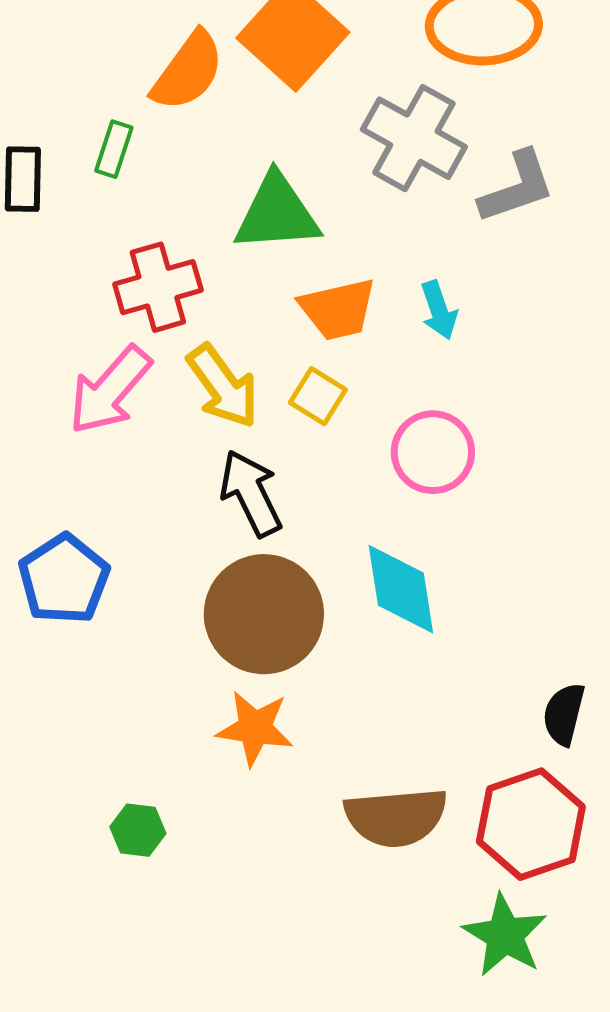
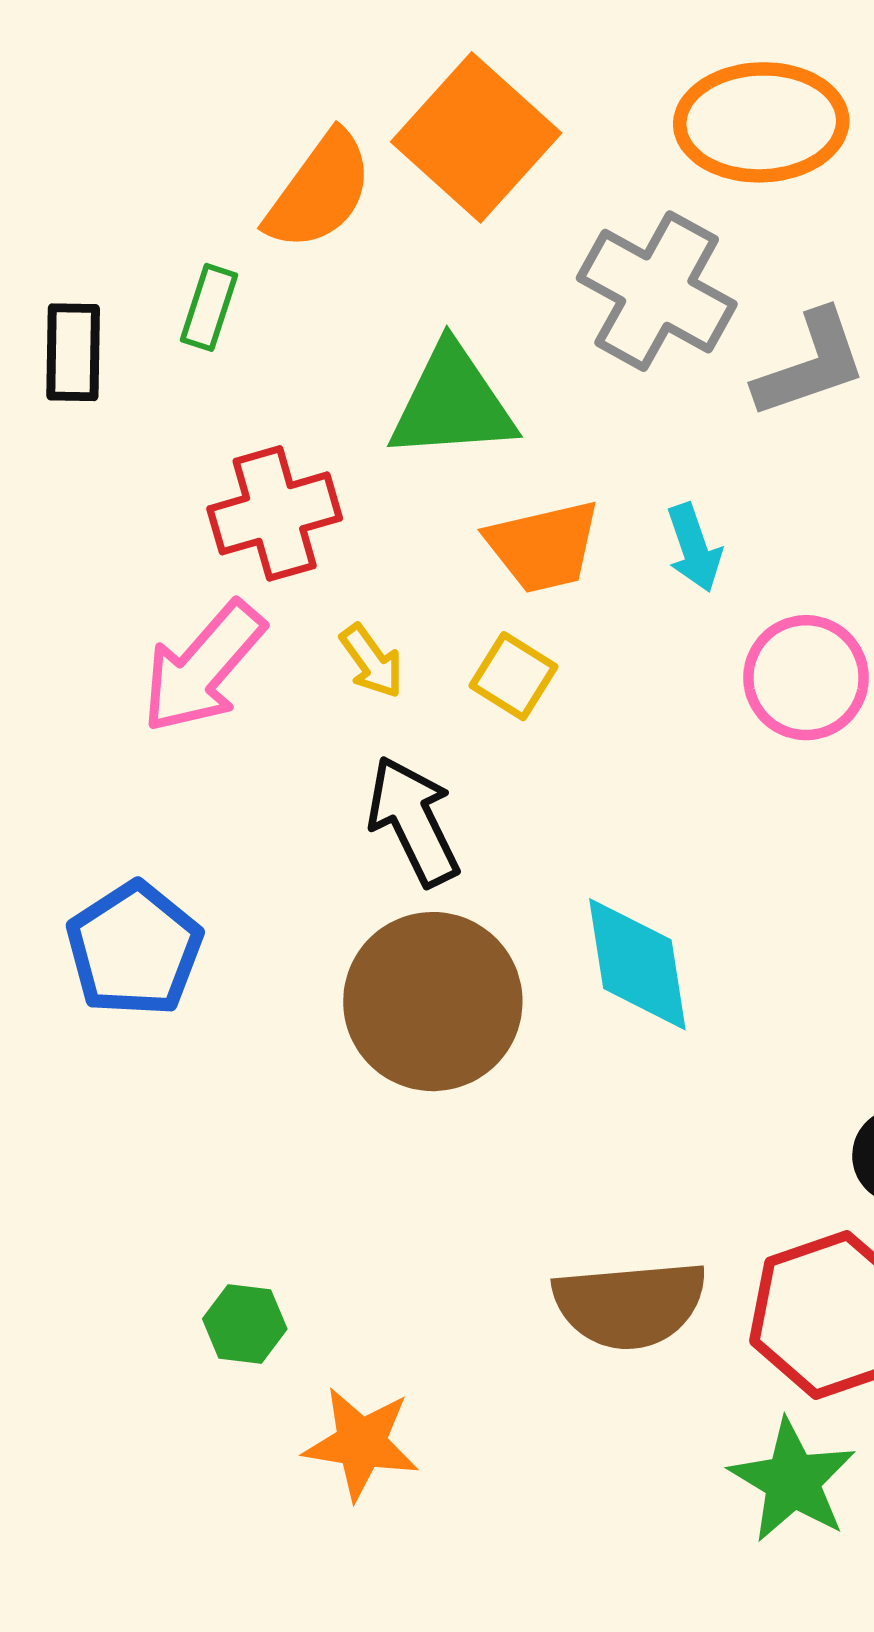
yellow arrow: (223, 386) -> (372, 661), size x0.6
pink circle: (433, 452) -> (806, 678), moved
orange star: (255, 728) -> (361, 1443), moved

